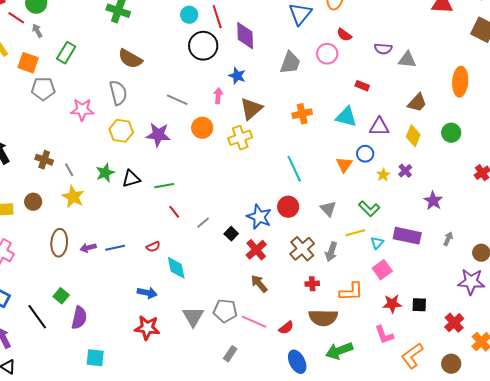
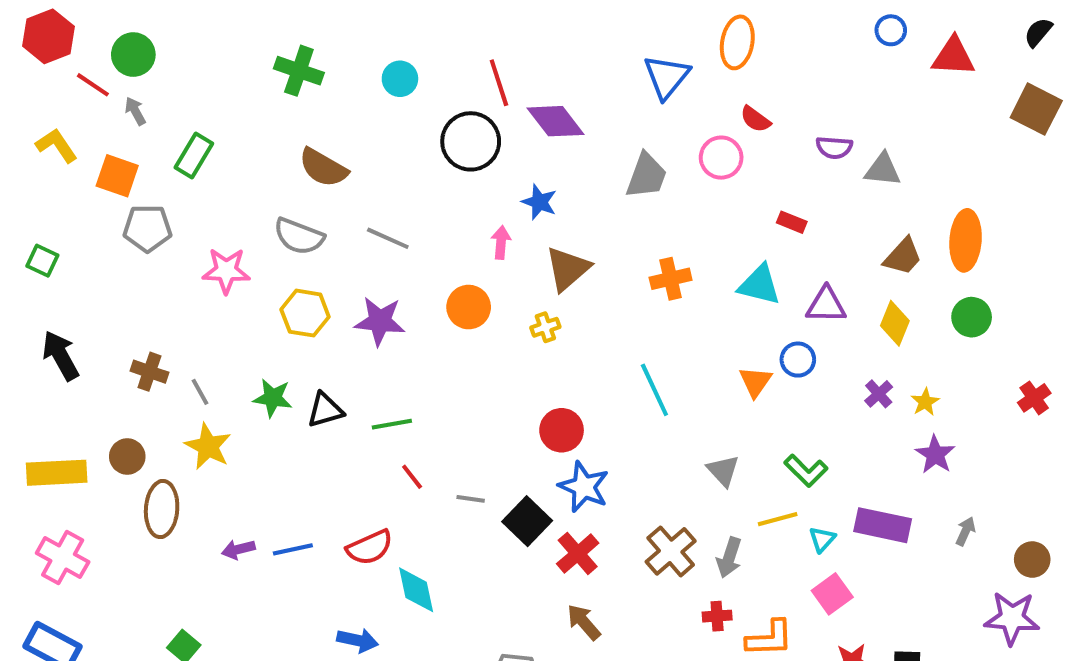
cyan circle: (189, 15) -> (400, 79), moved
purple diamond: (245, 36) -> (555, 121), turned -36
orange ellipse: (460, 82) -> (966, 240), moved
gray semicircle: (118, 93) -> (299, 236), turned 125
gray line: (177, 100) -> (388, 238), moved
yellow cross: (240, 138) -> (545, 327), size x0.6
green star: (105, 173) -> (273, 398), turned 30
yellow star: (383, 175) -> (925, 402), moved
red circle: (288, 207) -> (562, 430), moved
gray line: (203, 223) -> (471, 499), turned 48
black square: (231, 234) -> (527, 521), size x1.6
brown ellipse: (59, 243) -> (162, 509), moved
red semicircle: (153, 247) -> (370, 547), size x1.6
red cross: (312, 284) -> (717, 616), moved

